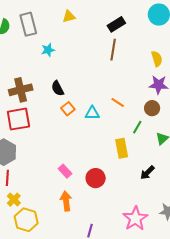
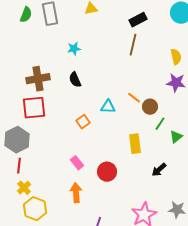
cyan star: (48, 50) -> (74, 49), moved
brown circle: (152, 108) -> (150, 107), moved
orange square: (68, 109) -> (83, 122), moved
green line: (137, 127) -> (160, 124), moved

